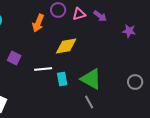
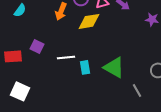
yellow diamond: (66, 46) -> (89, 21), moved
gray line: (89, 102) -> (137, 90), moved

